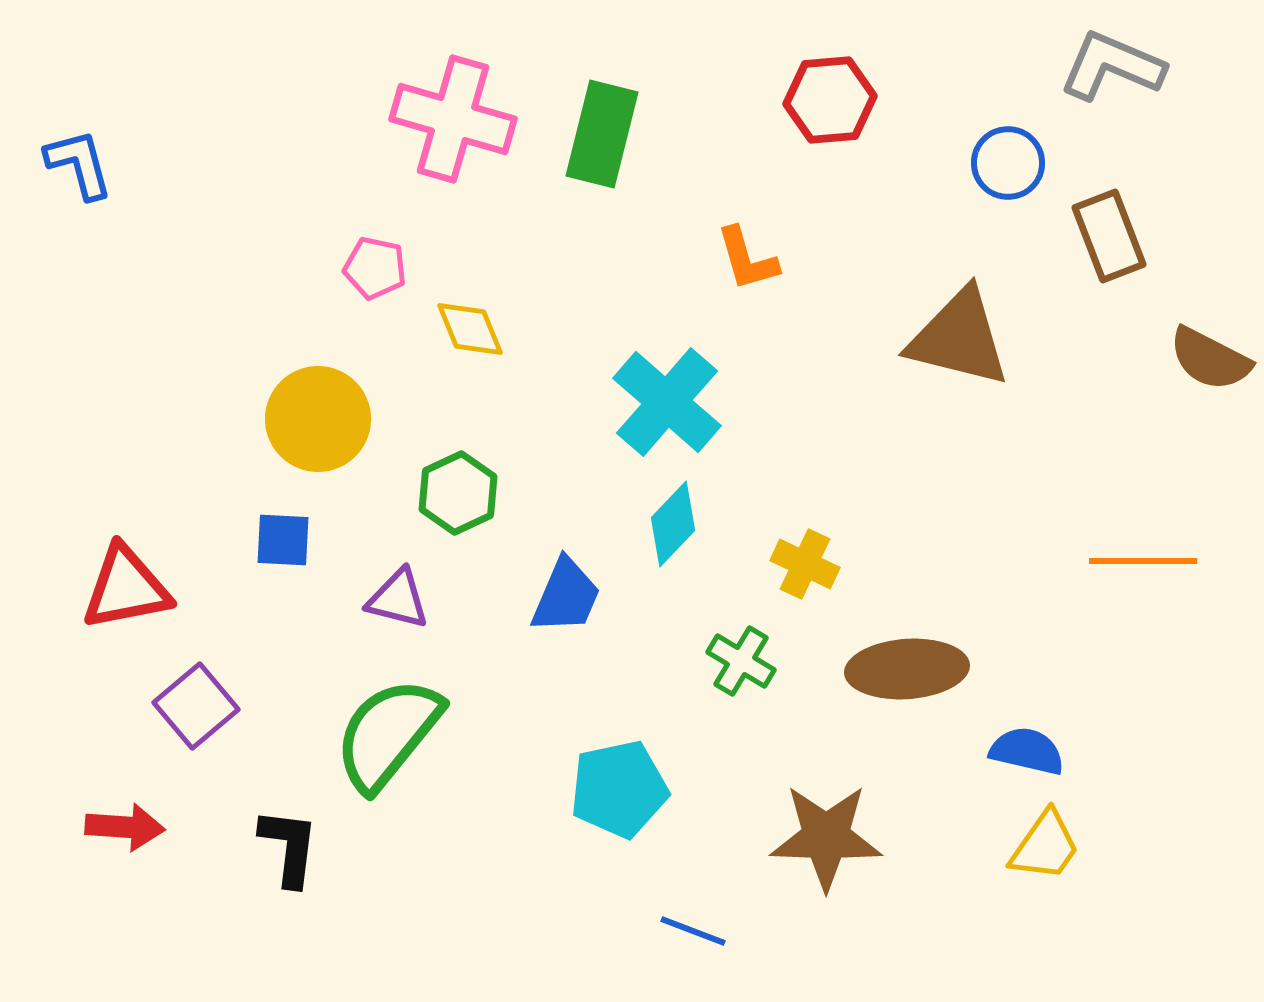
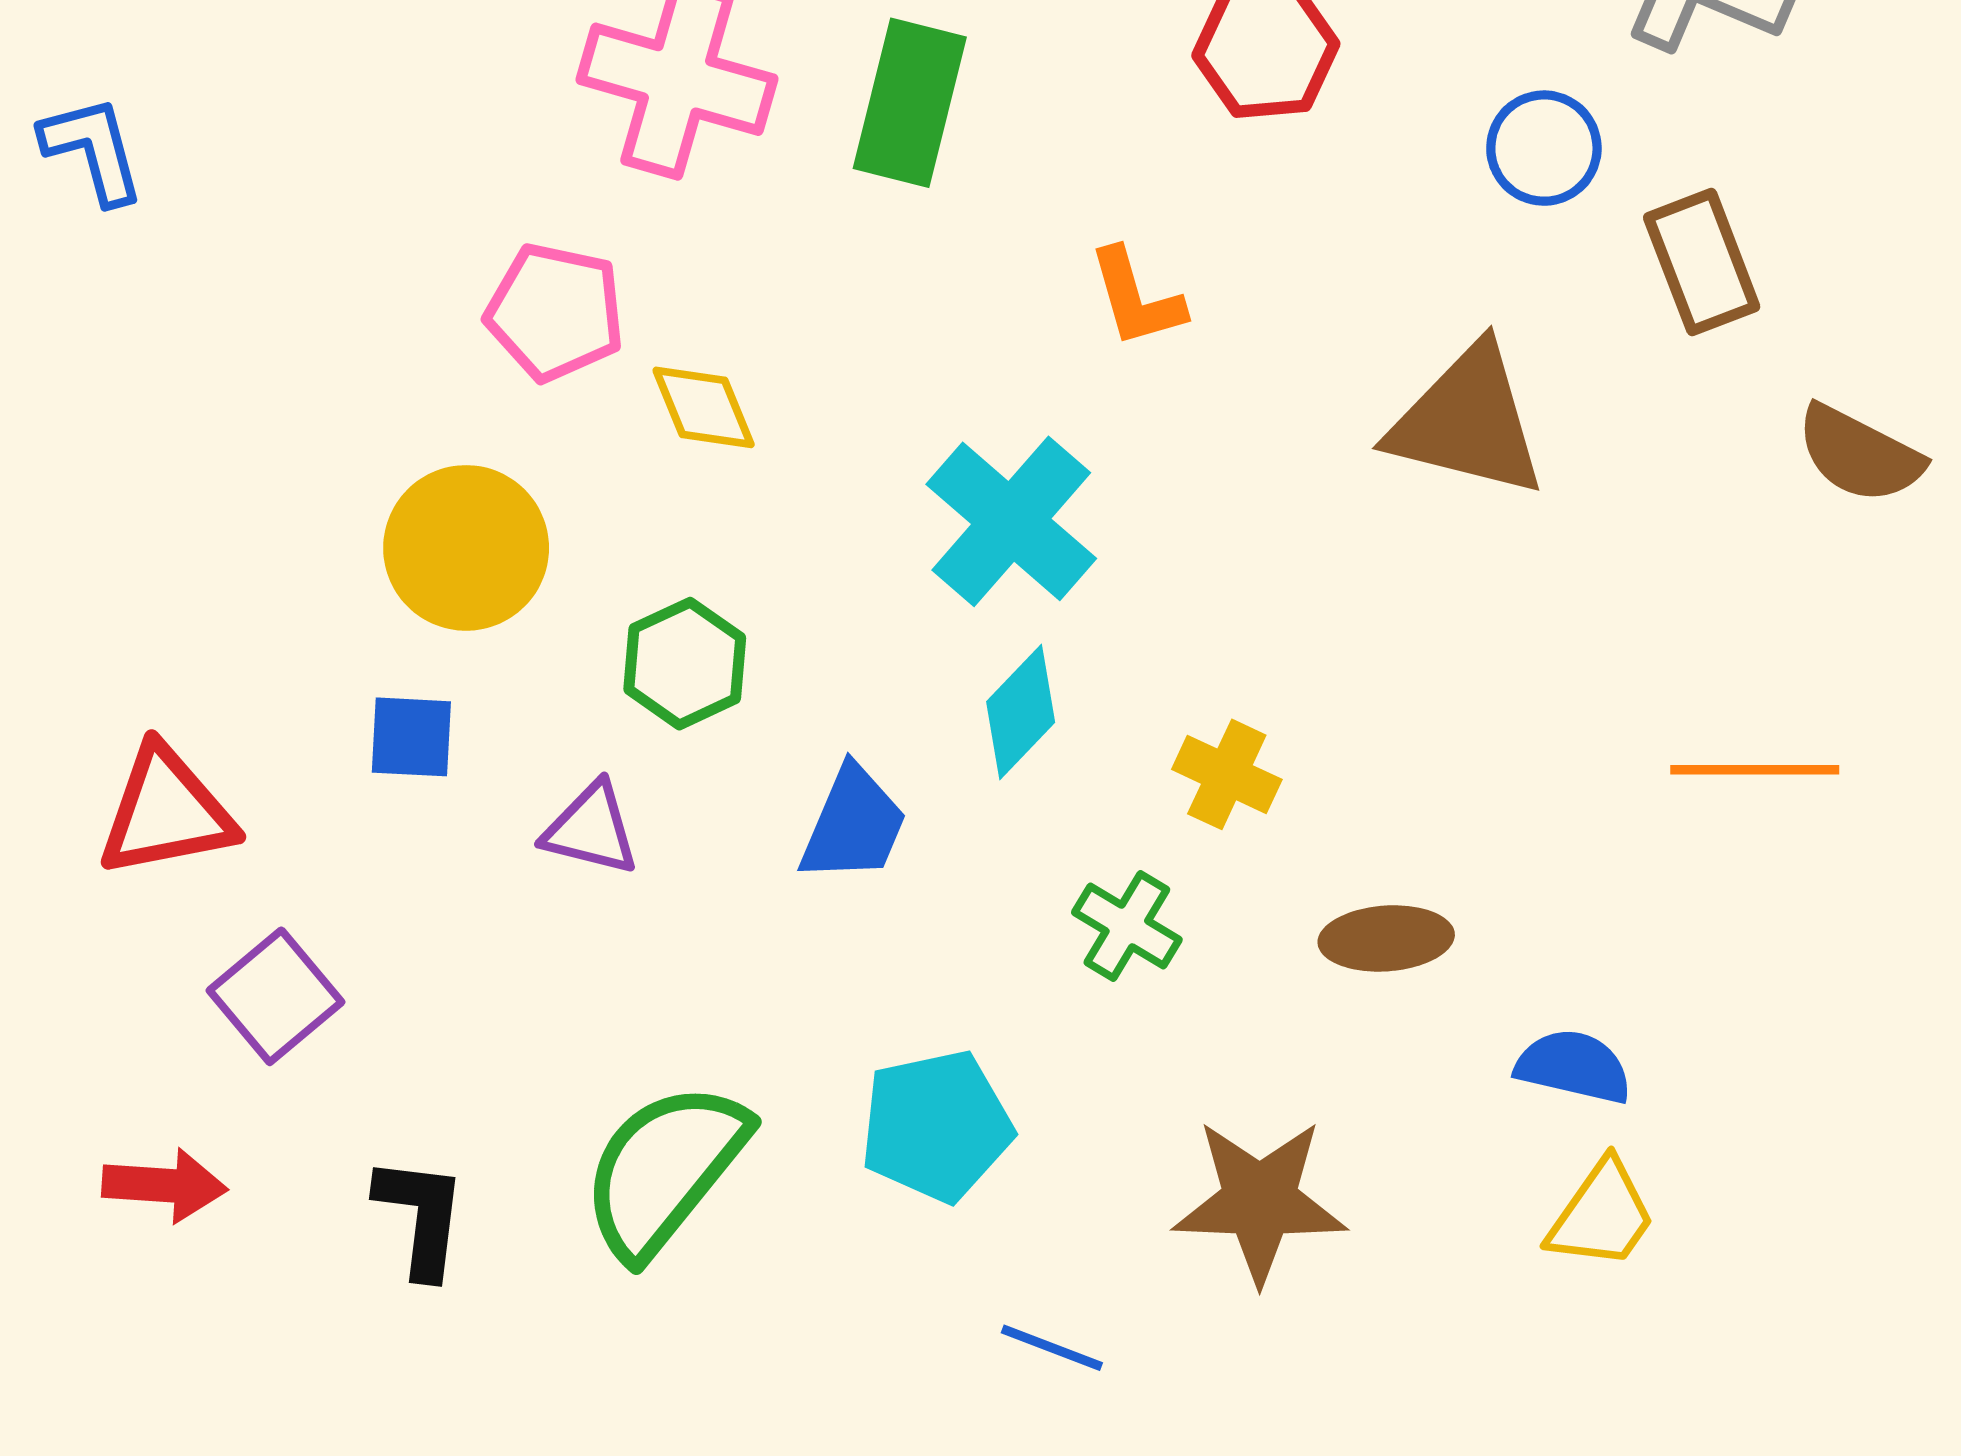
pink pentagon: (375, 268) -> (555, 312), size x1.4
brown ellipse: (907, 669) -> (1386, 938), size x0.7
green semicircle: (388, 734) -> (664, 1170), moved

